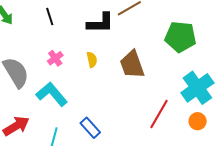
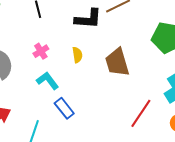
cyan L-shape: (52, 94) -> (48, 81), moved, size x0.7
blue rectangle: (90, 128) -> (64, 108), moved

